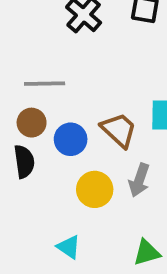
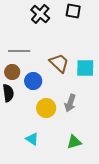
brown trapezoid: (119, 130) -> (59, 63), moved

